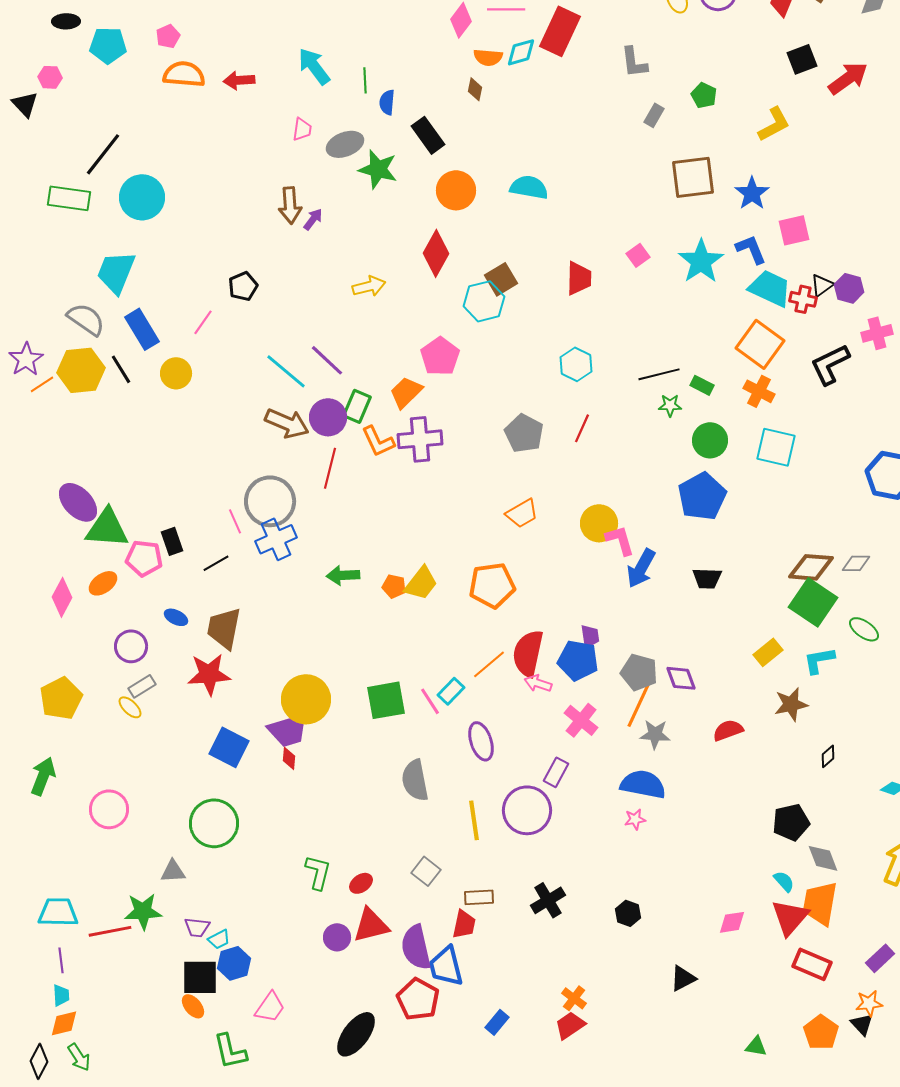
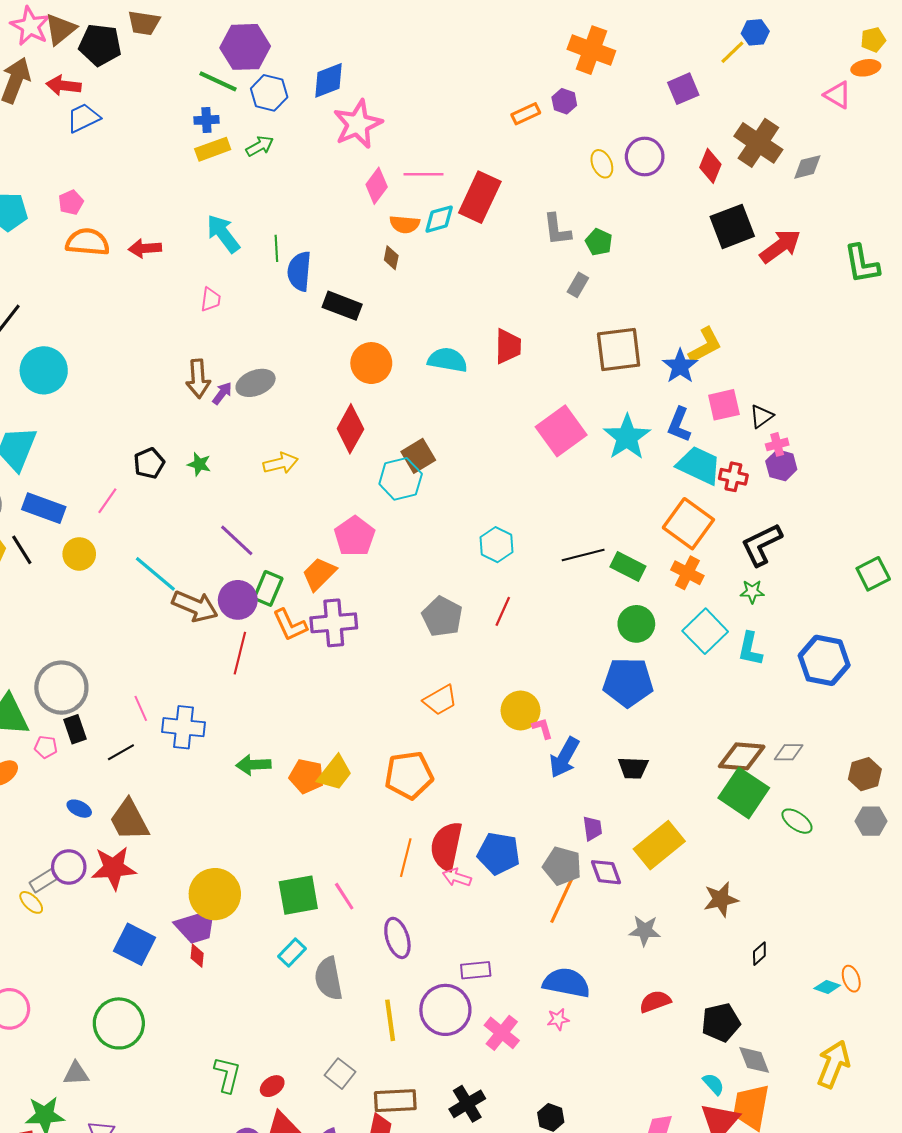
black square: (802, 59) -> (732, 226), size x1.4
green pentagon: (704, 95) -> (599, 242), moved
blue semicircle: (387, 102) -> (299, 271), size x1.5
yellow L-shape: (774, 124) -> (705, 345), moved
black rectangle: (428, 135) -> (342, 306), turned -33
gray ellipse: (345, 144) -> (256, 383), moved
green star: (378, 169) -> (199, 464), moved, size x0.6
blue L-shape: (751, 249) -> (679, 425), turned -136
pink square: (638, 255) -> (561, 431), size x2.0
red trapezoid: (579, 278) -> (508, 346), moved
black triangle: (822, 285) -> (762, 416), moved
blue rectangle: (142, 329) -> (44, 508), turned -39
pink cross: (877, 333) -> (777, 444), moved, size x0.7
cyan line: (286, 371) -> (155, 574), moved
green rectangle: (702, 385) -> (628, 567), size x1.4
green star: (670, 405) -> (752, 592), moved
cyan square: (776, 447) -> (705, 631), turned 33
blue pentagon: (702, 496) -> (628, 682), turned 30
gray circle: (270, 501) -> (61, 688), moved
blue cross: (276, 539) -> (184, 727), turned 30
pink L-shape: (620, 540) -> (542, 728), size x0.7
pink pentagon: (144, 558) -> (46, 747), size x0.6
orange pentagon: (394, 586) -> (307, 776), size x1.4
brown trapezoid: (224, 628) -> (129, 820), turned -39
purple trapezoid: (590, 636) -> (592, 828), moved
purple circle: (131, 646) -> (69, 867), moved
yellow rectangle: (768, 652) -> (659, 845), moved, size x1.6
cyan L-shape: (819, 660) -> (750, 649), moved, turned -68
orange line: (489, 664) -> (406, 858), turned -36
cyan rectangle: (451, 691) -> (292, 953), moved
pink cross: (581, 720) -> (502, 1033), moved
red semicircle: (728, 730) -> (655, 1002), moved
gray star: (655, 734) -> (645, 931), moved
purple rectangle: (556, 772) -> (476, 970), turned 56
brown rectangle: (479, 897) -> (395, 1101), size x1.4

